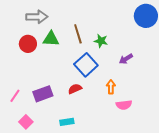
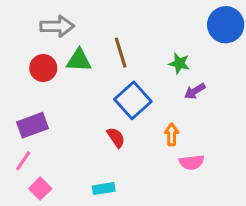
green star: (101, 41) -> (179, 63), moved
red semicircle: (75, 89) -> (116, 138), turned 80
purple rectangle: (43, 94) -> (32, 125), moved
pink line: (15, 96) -> (23, 161), moved

